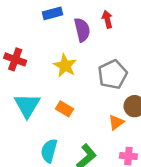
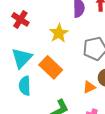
orange rectangle: (64, 109) -> (51, 67), size x1.6
cyan semicircle: (49, 151) -> (25, 86), moved, turned -30

